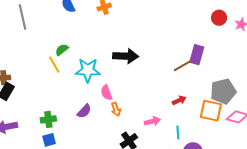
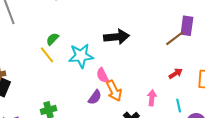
orange arrow: (116, 109) -> (114, 91), size x1.5
purple semicircle: (84, 111) -> (95, 97), moved
pink arrow: (152, 121) -> (152, 98), turned -63

